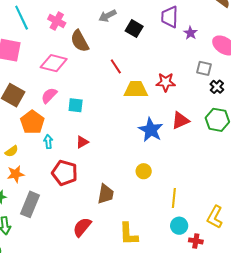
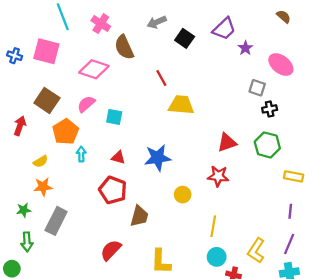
purple trapezoid: (170, 17) -> (224, 29), turned -140
red star: (166, 82) -> (218, 176), moved
black cross: (217, 87) -> (270, 109), turned 32
blue star: (151, 130) -> (158, 158), moved, turned 30
red triangle: (82, 142) -> (118, 157), turned 40
red pentagon: (65, 173) -> (113, 190), moved

